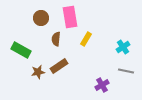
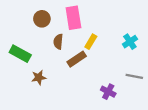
cyan cross: (123, 47) -> (130, 42), moved
brown rectangle: (59, 66) -> (77, 59), moved
purple cross: (102, 85) -> (108, 92), turned -32

